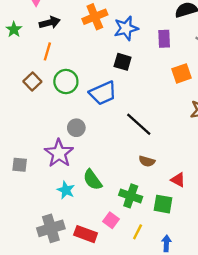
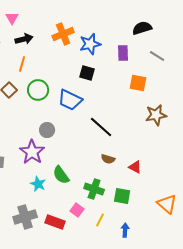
orange square: (182, 73) -> (138, 83), turned 30
blue trapezoid: (103, 93) -> (70, 100), turned 50
red triangle: (178, 180) -> (135, 167), moved

